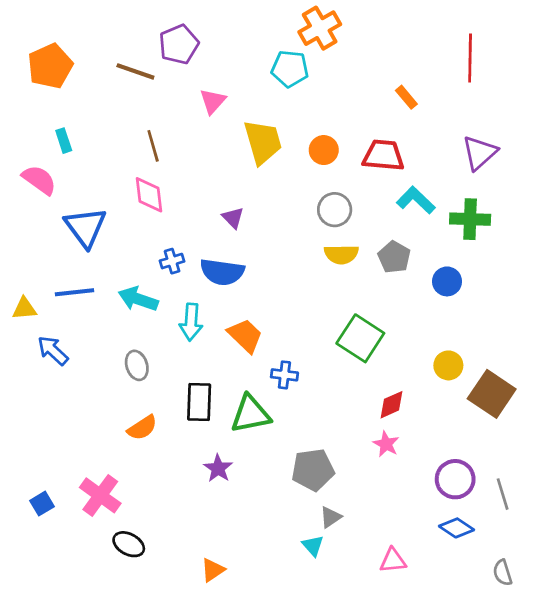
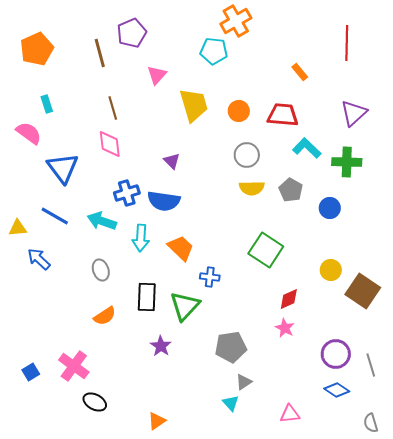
brown line: (135, 71) -> (100, 53), turned 56
blue cross: (172, 261) -> (127, 193), size x1.4
blue line: (74, 292) -> (55, 216), turned 36
green triangle: (251, 414) -> (185, 306), turned -36

